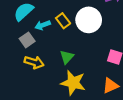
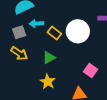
yellow rectangle: (63, 21) -> (54, 33), moved, turned -32
yellow star: (73, 83) -> (48, 82), size x0.7

